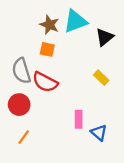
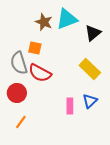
orange square: (47, 49) -> (35, 48), moved
yellow rectangle: (101, 78) -> (90, 69), size x1.5
blue triangle: (99, 133) -> (90, 101), moved, turned 35

